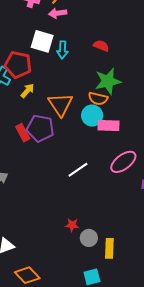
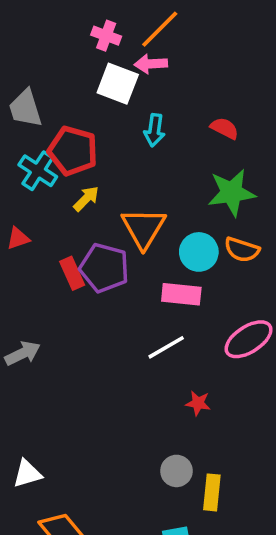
white square: (42, 41) -> (118, 84), moved
orange semicircle: (98, 99) -> (242, 250), moved
pink rectangle: (109, 125) -> (181, 294), moved
red star: (72, 225) -> (198, 403), moved

